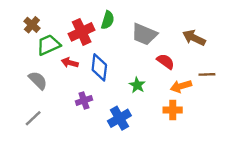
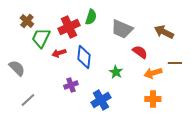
green trapezoid: (48, 45) -> (41, 38), turned -40
red arrow: (70, 63) -> (59, 53), turned -32
gray semicircle: (38, 80) -> (17, 68), moved
orange cross: (173, 110) -> (153, 99), moved

